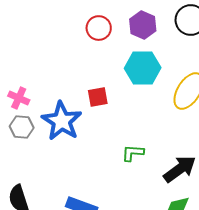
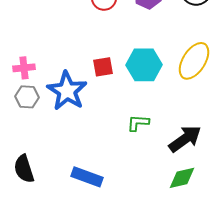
cyan hexagon: (143, 68) -> (144, 65), moved
pink cross: (19, 98) -> (24, 68), turned -30

